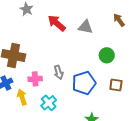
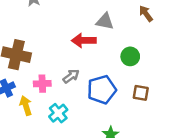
red arrow: (57, 23) -> (84, 40), moved, turned -42
gray arrow: (59, 72) -> (71, 76), turned -112

